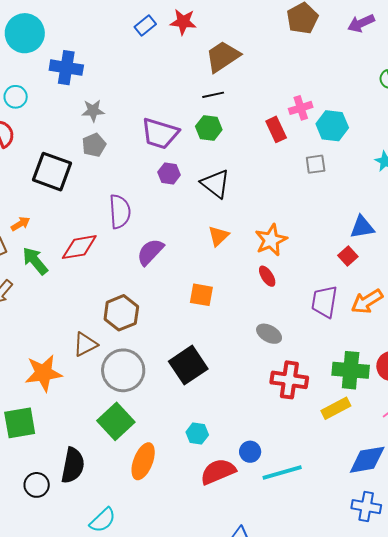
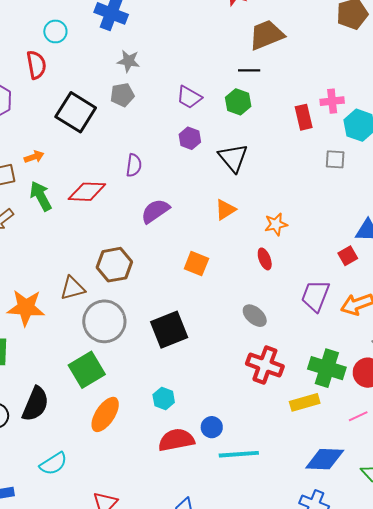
purple trapezoid: (160, 133) -> (189, 97), size x0.7
purple semicircle: (120, 212) -> (134, 165), size x0.7
orange star: (271, 240) -> (276, 224), size x0.7

